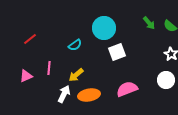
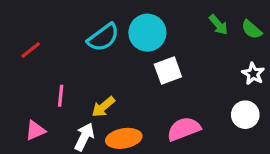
cyan semicircle: (75, 45) -> (103, 37), moved, size x1.5
pink triangle: (26, 76) -> (35, 130), moved

